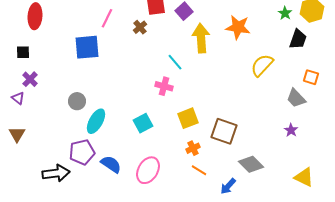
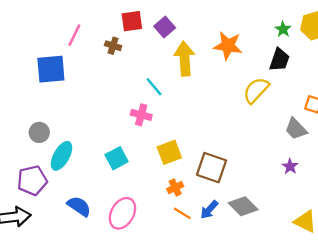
brown cross: (140, 27) -> (113, 46), turned -32
black trapezoid: (298, 39) -> (279, 60), moved
purple pentagon: (82, 152) -> (32, 180), moved
blue arrow: (228, 186) -> (209, 210), moved

